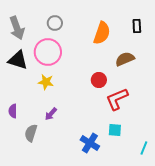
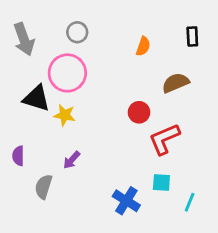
orange semicircle: (102, 33) -> (143, 46), size x0.6
black triangle: (18, 60) -> (36, 98), moved
cyan line: (144, 148) -> (190, 202), moved

